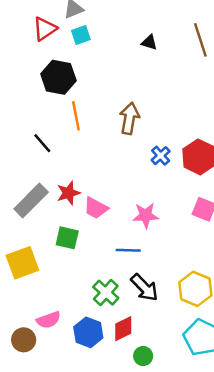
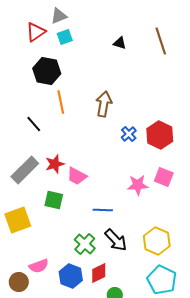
pink star: (146, 215) -> (138, 185), moved

